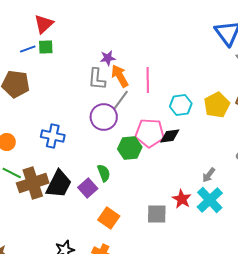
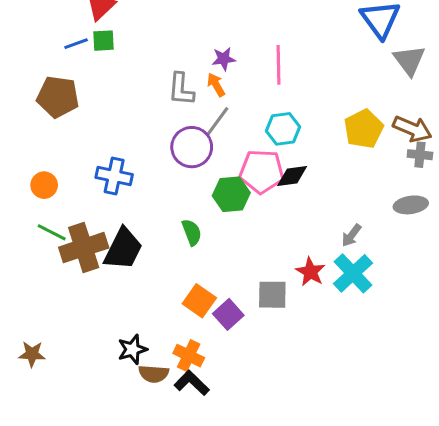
purple star: (108, 58) -> (224, 59), moved
orange arrow: (120, 76) -> (216, 85), size x0.7
pink line: (148, 80) -> (278, 65), moved
cyan hexagon: (181, 105) -> (283, 129), moved
purple square: (88, 188) -> (228, 314), moved

